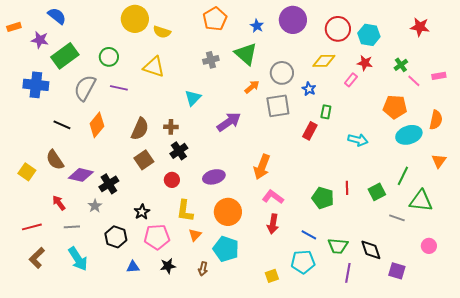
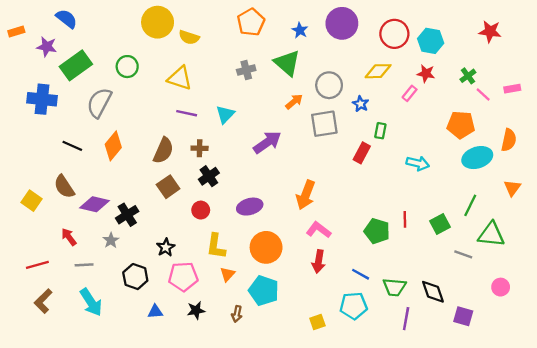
purple line: (119, 88) -> (187, 113), moved

